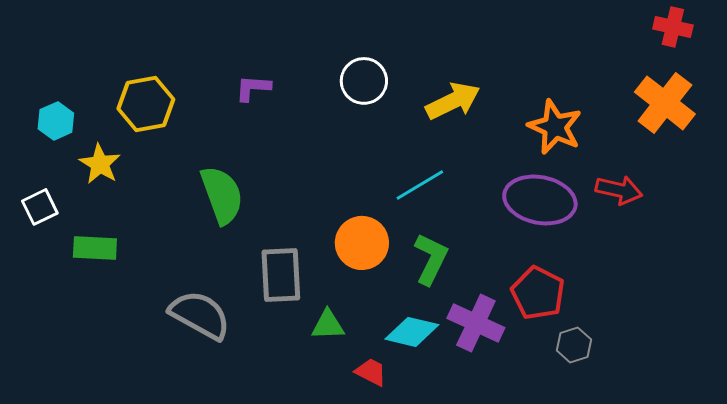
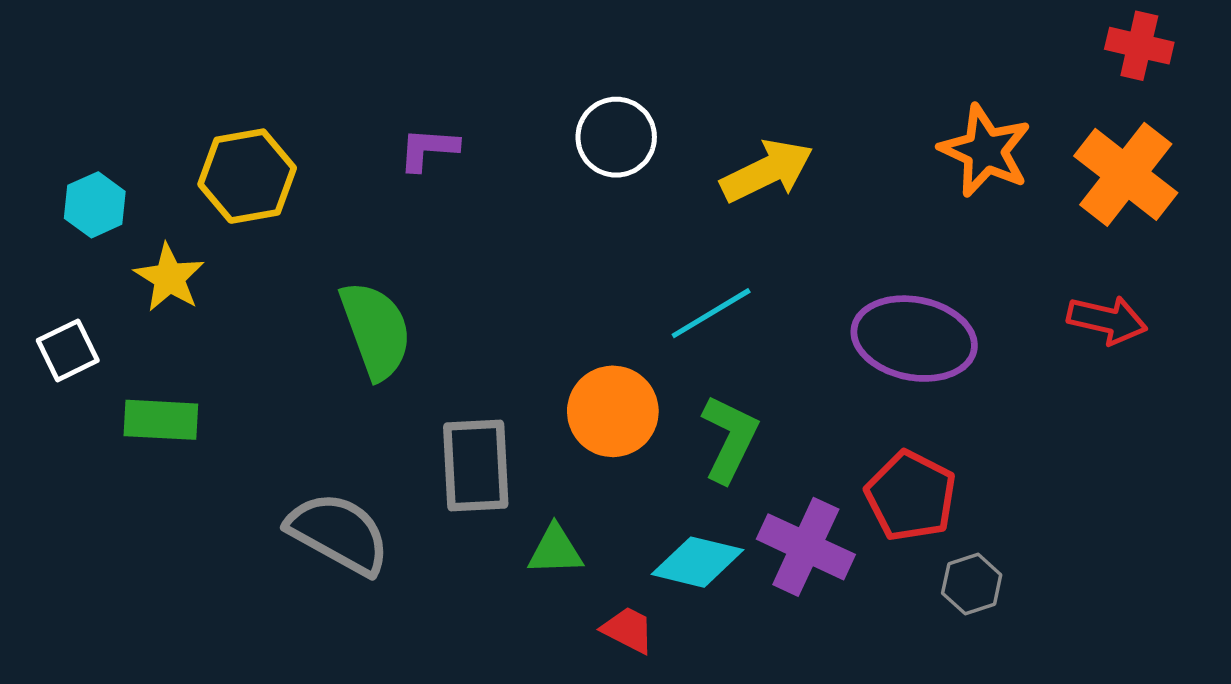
orange star: (555, 127) -> (985, 151), moved
red arrow: (619, 190) -> (1107, 320), moved

